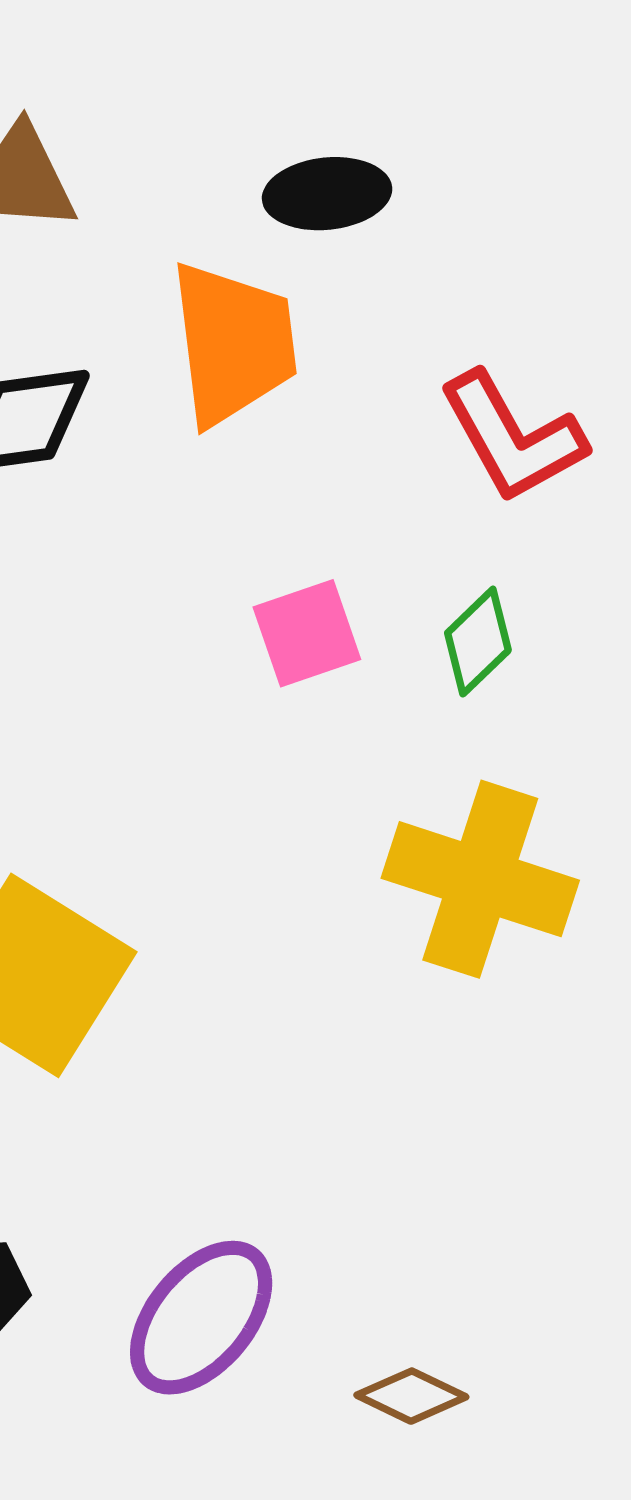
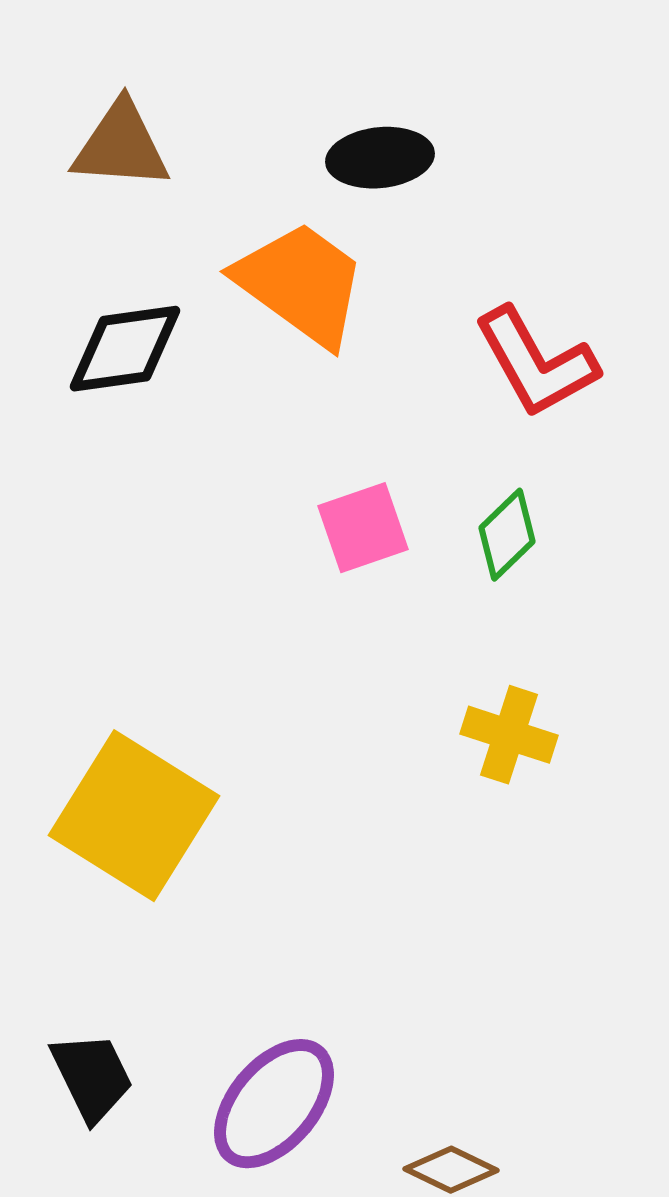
orange trapezoid: (233, 343) -> (301, 284), turned -47
yellow cross: (480, 879) -> (509, 735), size x0.6

